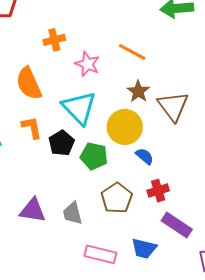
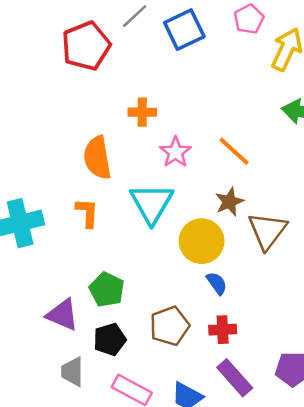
black pentagon: (61, 143) -> (110, 339), moved
green pentagon: (94, 156) -> (107, 290), moved
gray trapezoid: (73, 213) -> (72, 372), moved

